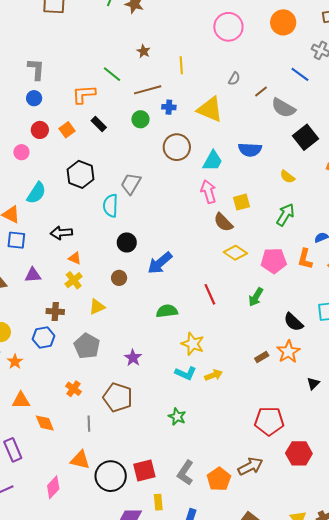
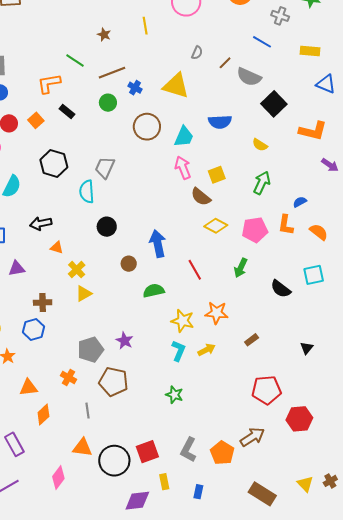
yellow line: (181, 65) -> (145, 26), moved
blue cross: (169, 107) -> (135, 88), turned 32
blue arrow: (160, 263) -> (158, 244), moved, turned 124
brown circle: (119, 278) -> (129, 264), moved
yellow cross: (74, 280) -> (77, 270), moved
gray pentagon: (87, 346) -> (91, 350), moved, turned 30
orange star: (288, 352) -> (217, 313), moved, turned -30
brown rectangle: (262, 357) -> (252, 340), moved
cyan L-shape: (186, 373) -> (179, 351), turned -85
orange triangle: (21, 400) -> (28, 387), moved
orange diamond: (45, 423) -> (43, 414), turned 75

